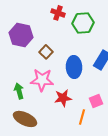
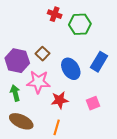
purple hexagon: (21, 35) -> (17, 61), moved
blue ellipse: (74, 67) -> (71, 69), turned -30
orange line: (82, 117) -> (57, 127), moved

